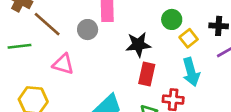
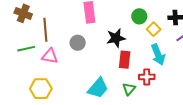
brown line: (47, 24) -> (45, 30), turned 50
gray circle: (88, 30) -> (78, 43), moved
pink triangle: (63, 64) -> (50, 56), moved

